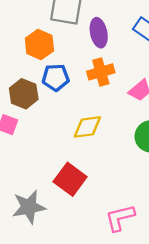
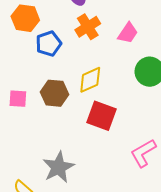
brown hexagon: (24, 94) -> (55, 93), moved
red square: (70, 179) -> (102, 116), moved

